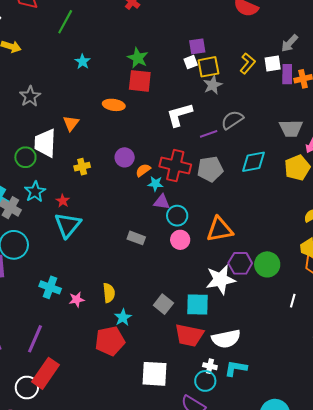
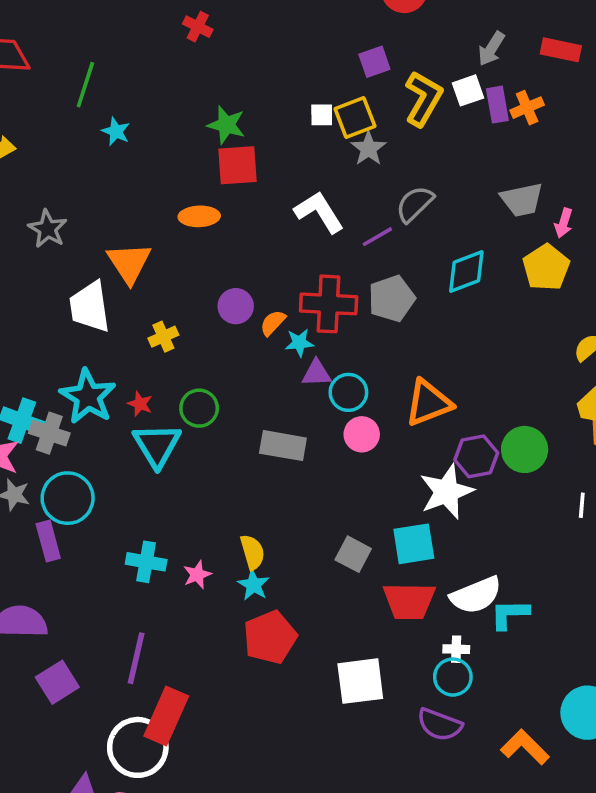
purple square: (197, 46) -> (374, 62), moved
cyan star: (83, 62) -> (116, 131), moved
white square: (191, 62) -> (322, 115), turned 32
yellow L-shape: (248, 63) -> (423, 99), size x1.4
white L-shape: (179, 115) -> (319, 212), turned 84
orange triangle: (71, 123) -> (129, 263), size x1.5
green circle: (25, 157) -> (199, 408), moved
cyan star: (35, 192) -> (88, 397), size x1.4
gray rectangle: (136, 238) -> (283, 446), size x1.4
cyan star: (123, 317) -> (253, 585), moved
cyan L-shape: (236, 368) -> (510, 614), moved
white circle: (27, 388) -> (138, 747), size x1.4

